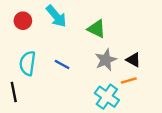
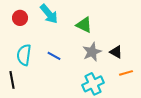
orange line: (129, 81) -> (126, 73), moved
cyan cross: (107, 97) -> (93, 84), turned 30

